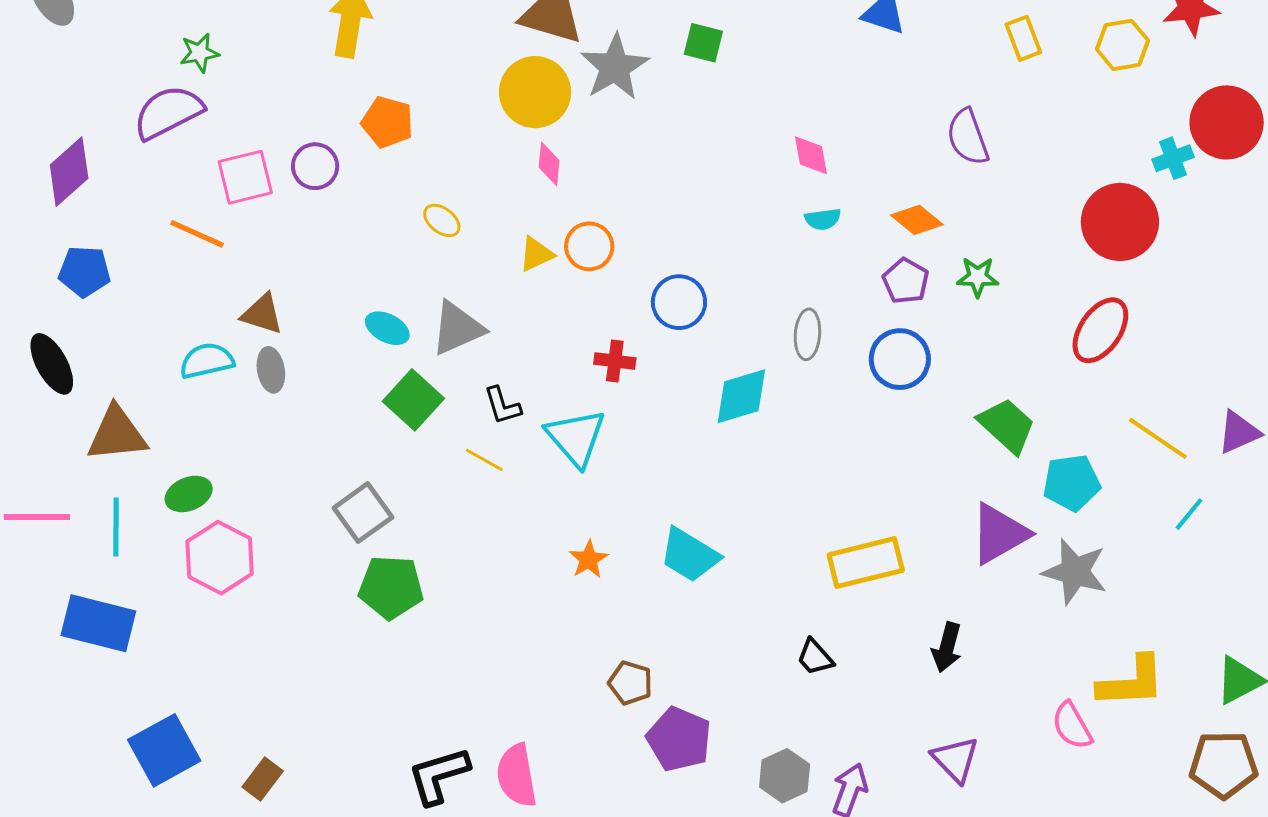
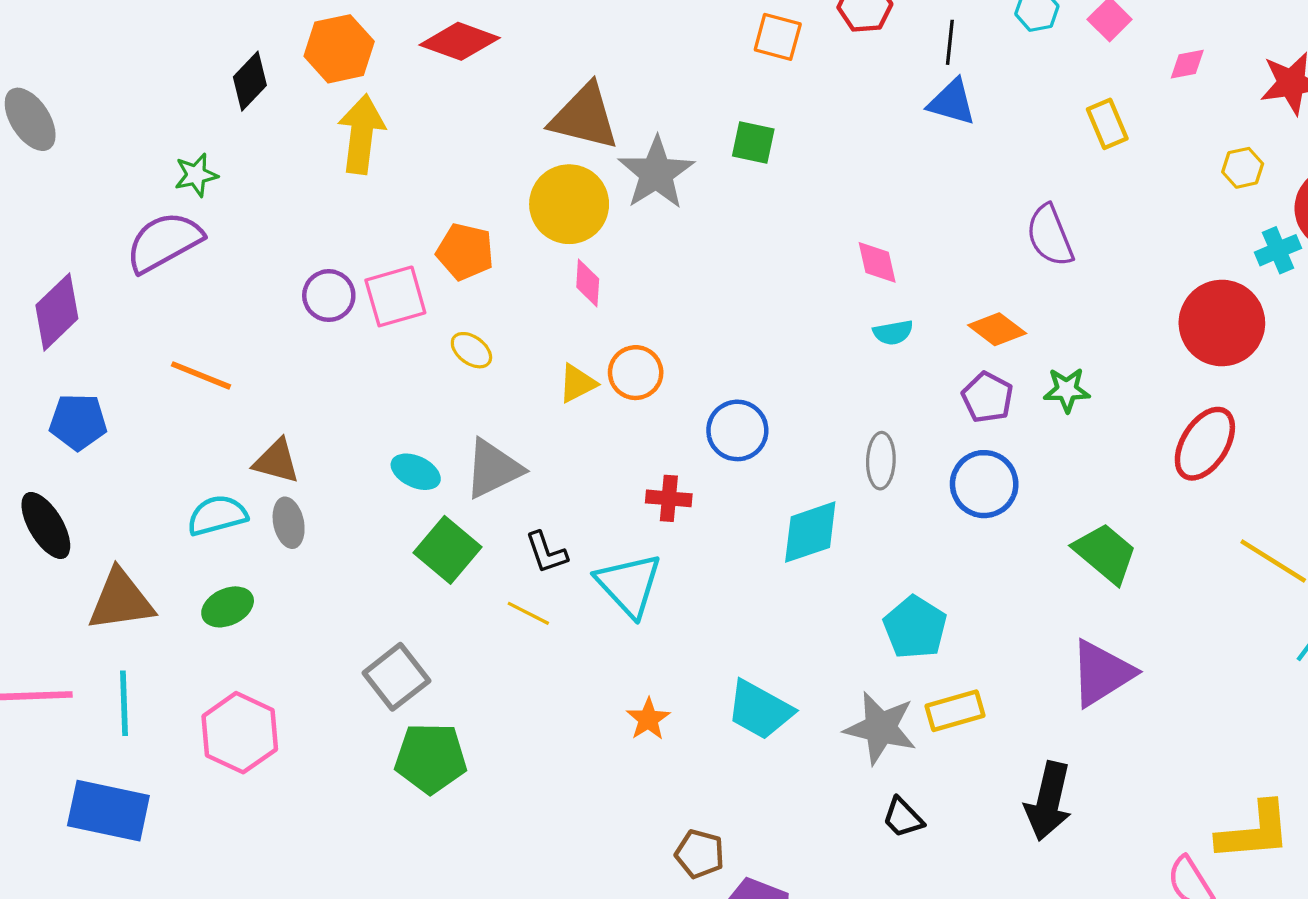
yellow hexagon: (1122, 45) -> (1243, 168), moved, size x0.7
orange pentagon: (387, 122) -> (465, 252), moved
pink square: (245, 177) -> (395, 296), moved
cyan pentagon: (1072, 483) -> (915, 627), moved, turned -30
green ellipse: (189, 494) -> (228, 607), moved
yellow rectangle: (866, 563) -> (955, 711), size x0.7
gray star: (1075, 572) -> (880, 728), moved
black arrow: (947, 647) -> (1048, 801), size x1.4

